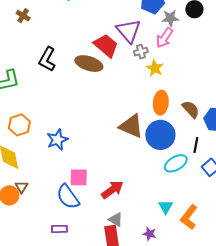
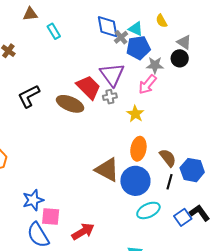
gray cross: (141, 52) -> (110, 97), moved
black L-shape: (47, 59) -> (29, 96), turned 30
blue star: (57, 140) -> (33, 200), moved
black line: (196, 145) -> (170, 182), moved

